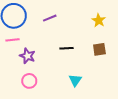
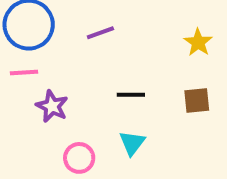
cyan triangle: (75, 80) -> (132, 143), moved
pink circle: (29, 81) -> (79, 158), moved

